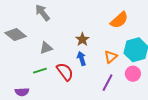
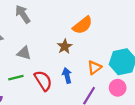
orange semicircle: (119, 20) -> (82, 25), moved
gray triangle: (46, 48) -> (24, 53), turned 32
blue arrow: (82, 58) -> (67, 76), moved

